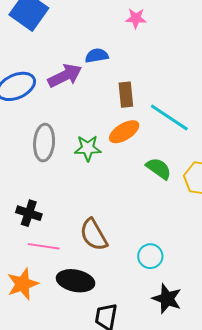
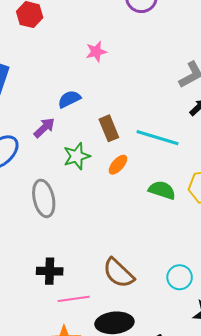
purple arrow: (65, 76) -> (44, 128), size x0.7
orange ellipse: (124, 132) -> (118, 165), size x0.7
green star: (88, 148) -> (77, 156), moved

